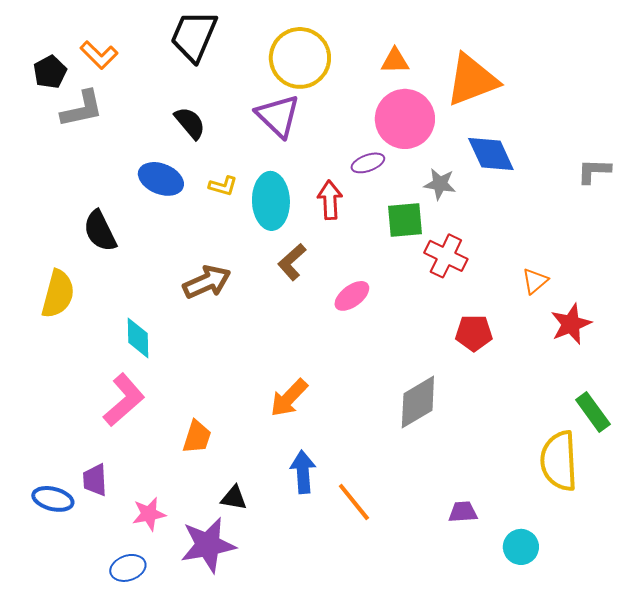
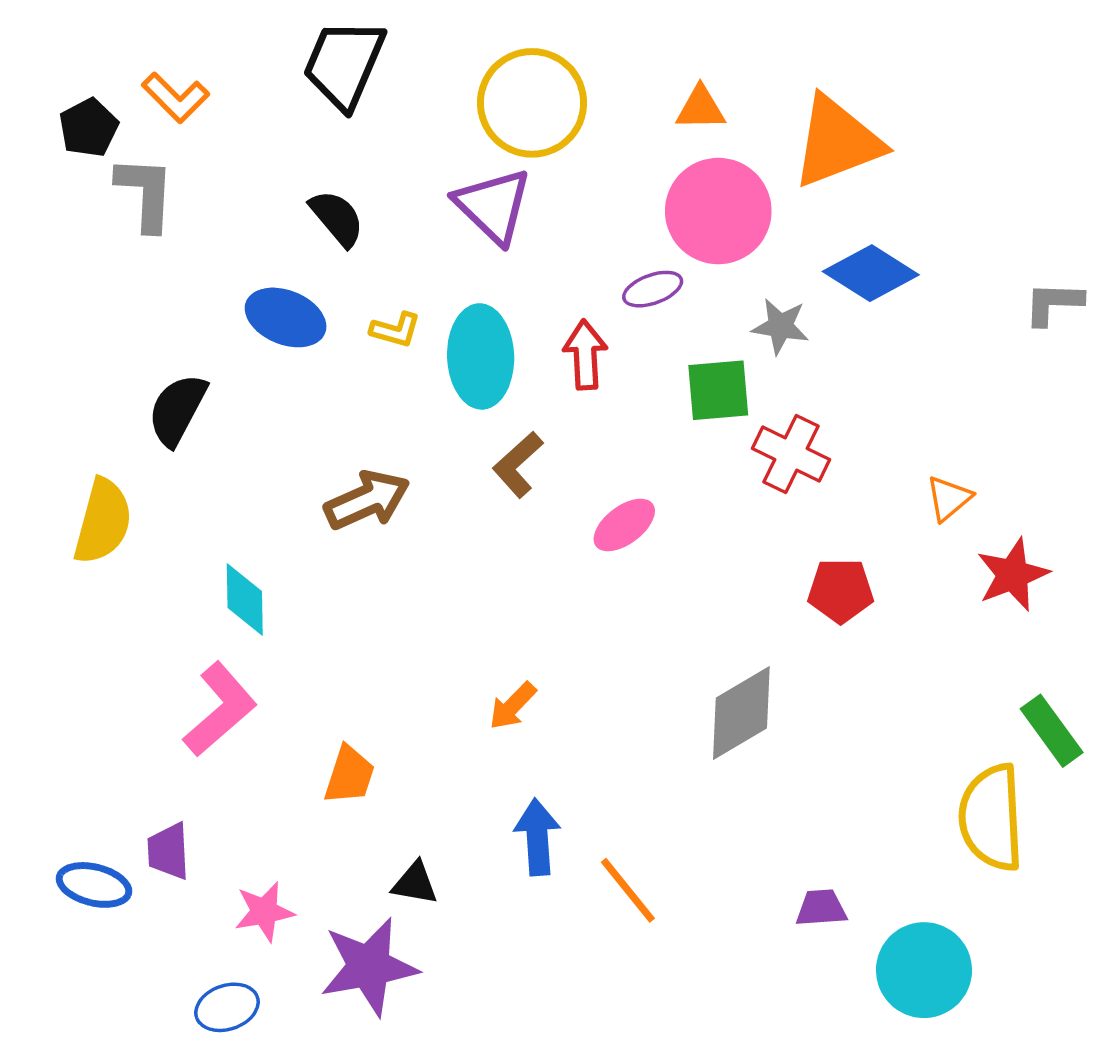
gray L-shape: (82, 109) -> (145, 193), turned -75
blue diamond: (491, 154) -> (871, 273), turned -33
black semicircle: (100, 231) -> (177, 410), turned 54
orange arrow: (289, 398) -> (513, 706), size x0.7
cyan circle: (521, 547) -> (924, 970), size x1.5

